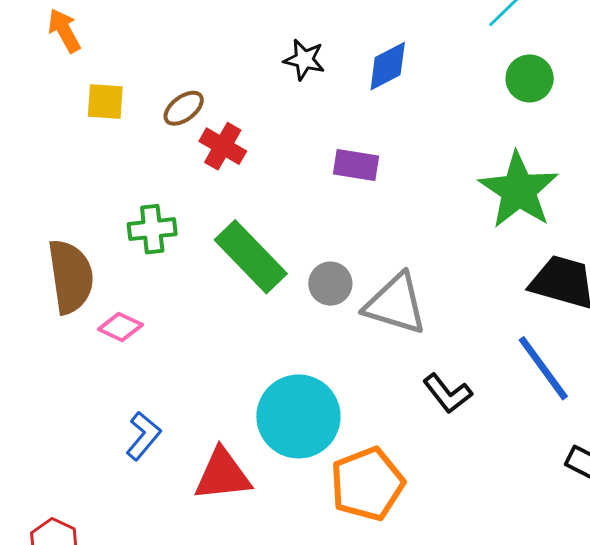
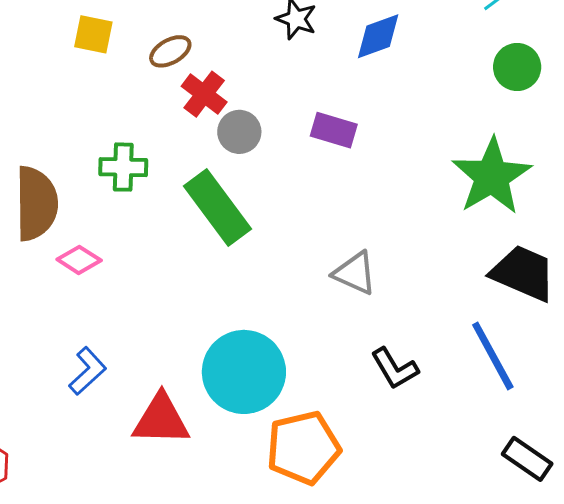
gray circle: (330, 284) -> (239, 132), moved
gray triangle: (396, 304) -> (355, 273), size x0.7

